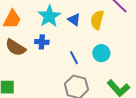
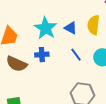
blue line: (74, 58) -> (76, 55), moved

